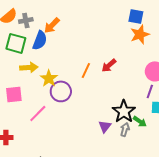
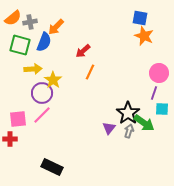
orange star: (140, 34) -> (144, 36), turned -30
red arrow: (109, 65) -> (83, 51), moved
purple circle: (61, 91) -> (42, 93), moved
pink square: (14, 94) -> (18, 119), moved
green arrow: (140, 121) -> (144, 123), size x1.5

